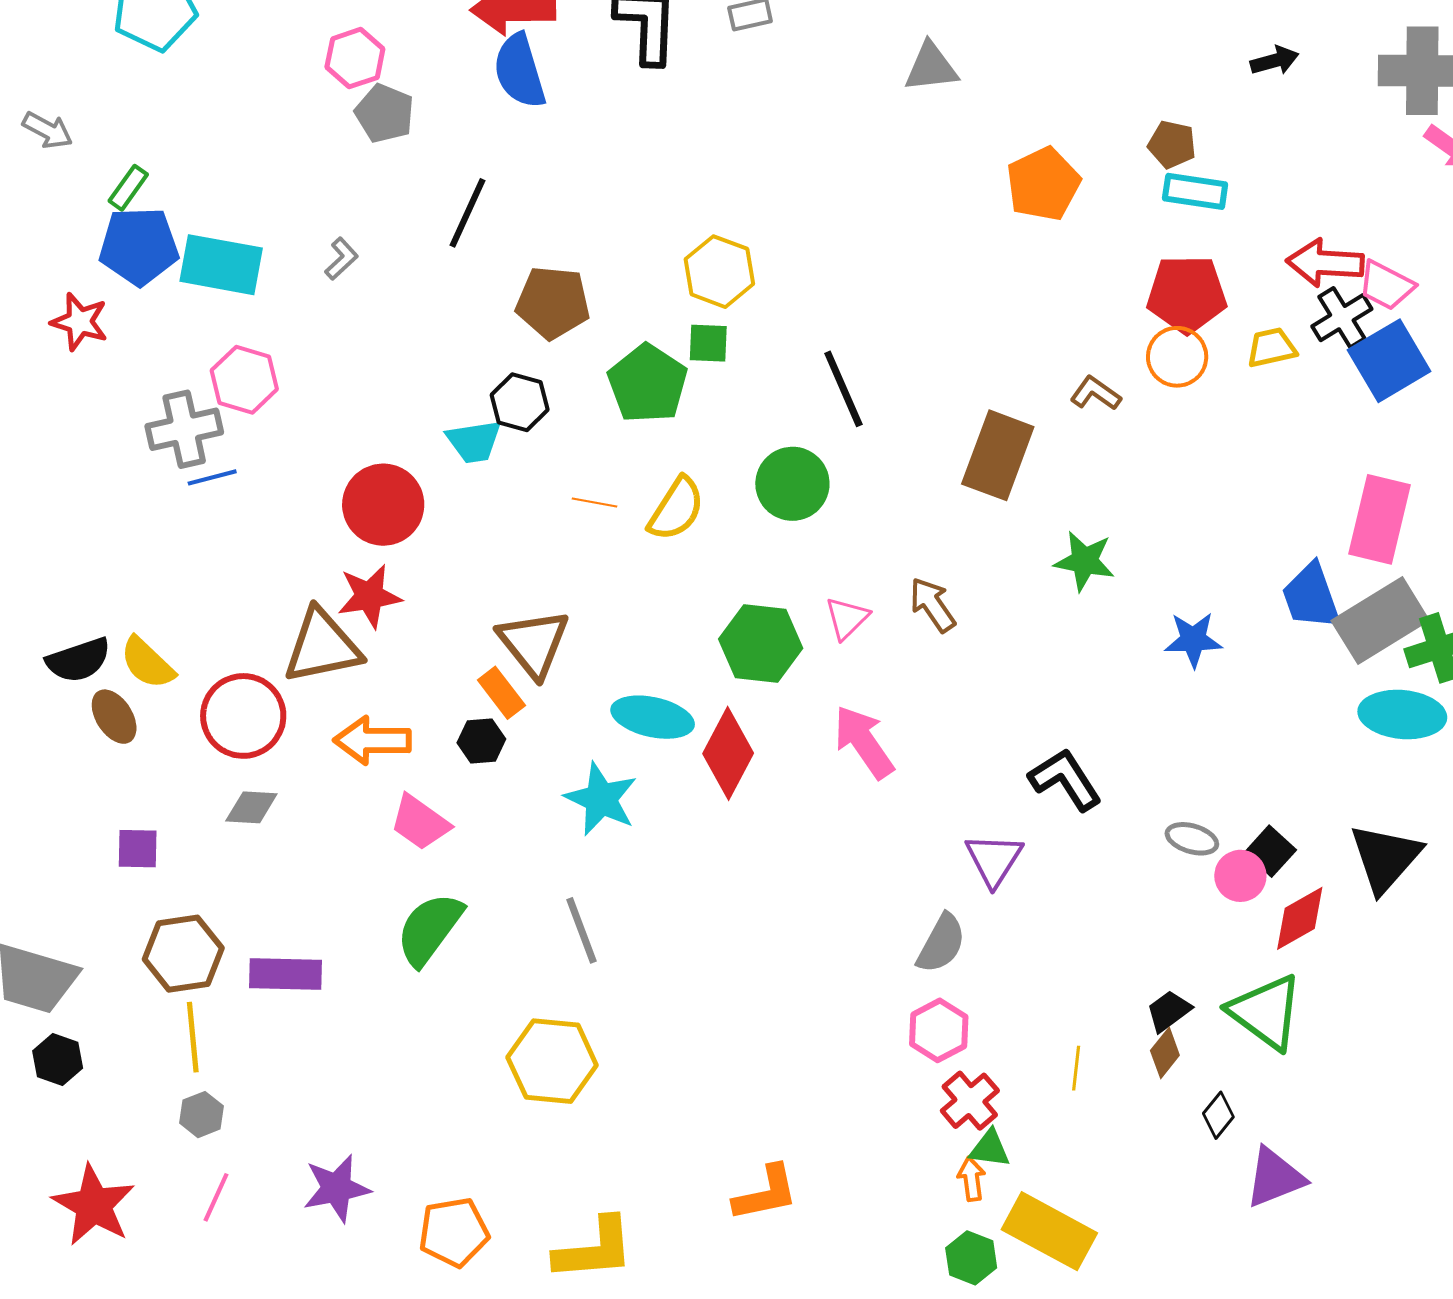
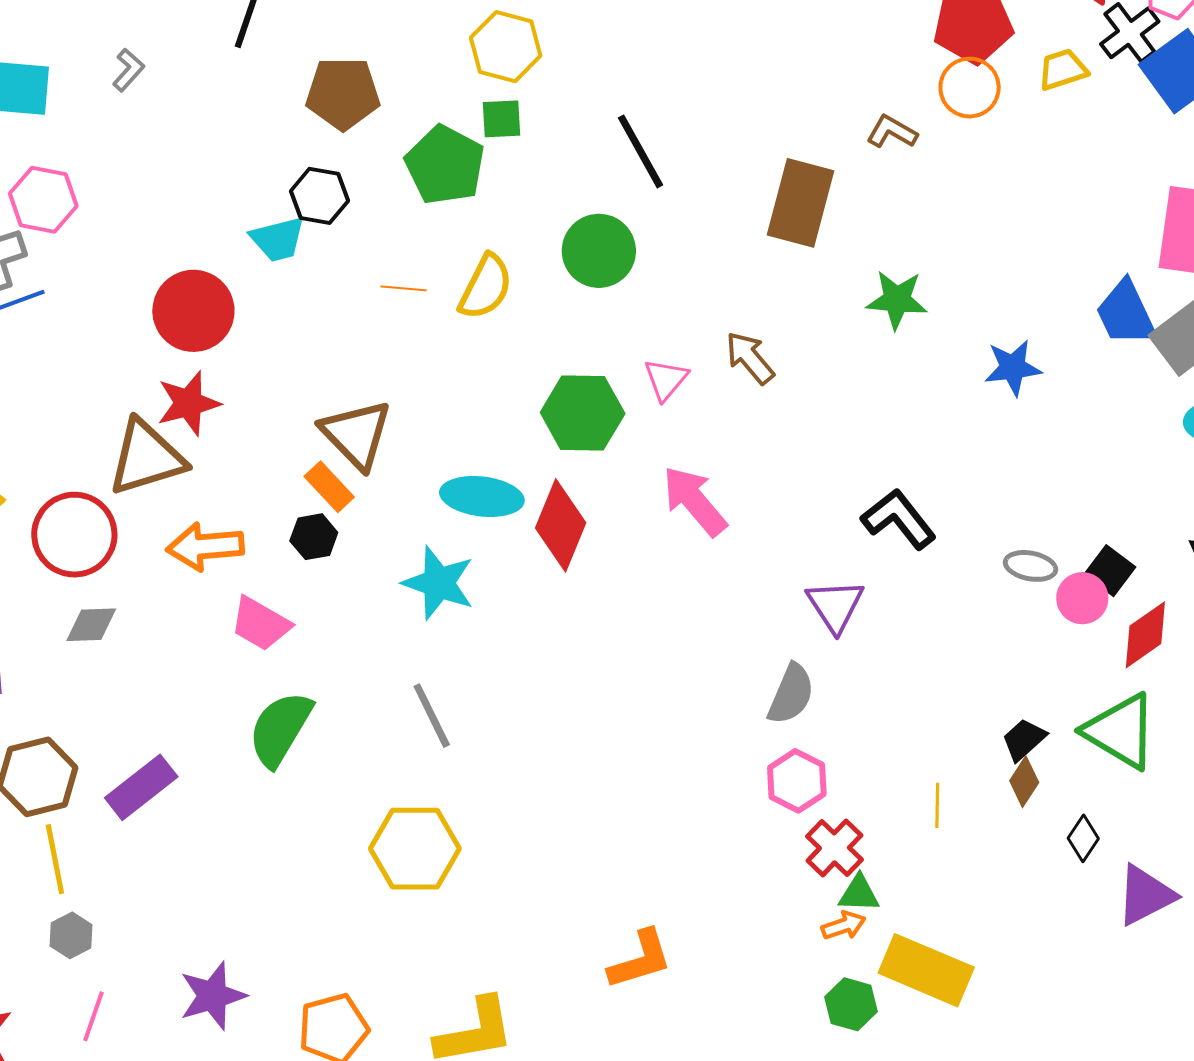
purple rectangle: (285, 974) -> (141, 787), turned -34
orange arrow: (971, 1179) -> (844, 926), turned 84

